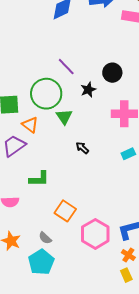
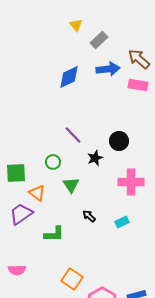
green circle: (46, 94) -> (53, 162), size x0.5
cyan rectangle: (128, 154) -> (122, 222), moved
green L-shape: (39, 179) -> (54, 234), moved

